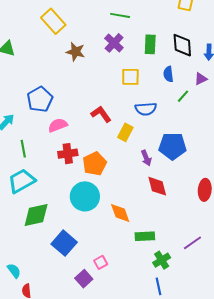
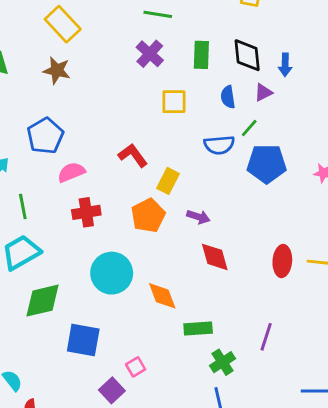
brown star: (76, 52) -> (57, 70), moved
purple triangle: (201, 79) -> (263, 92), moved
blue semicircle: (146, 109) -> (219, 145), moved
blue pentagon: (173, 146) -> (267, 164), moved
purple arrow: (146, 158) -> (198, 217), turned -49
orange pentagon: (95, 164) -> (148, 216), moved
blue square: (64, 243) -> (83, 340), turned -30
purple line: (192, 243) -> (266, 337), turned -36

